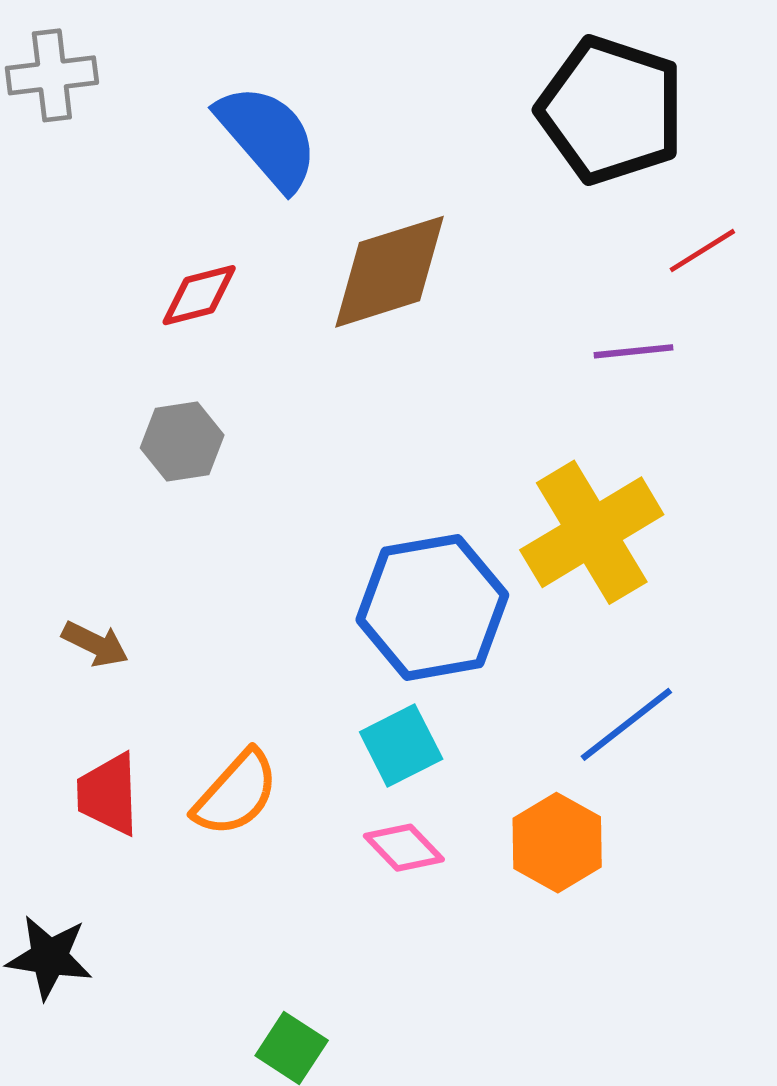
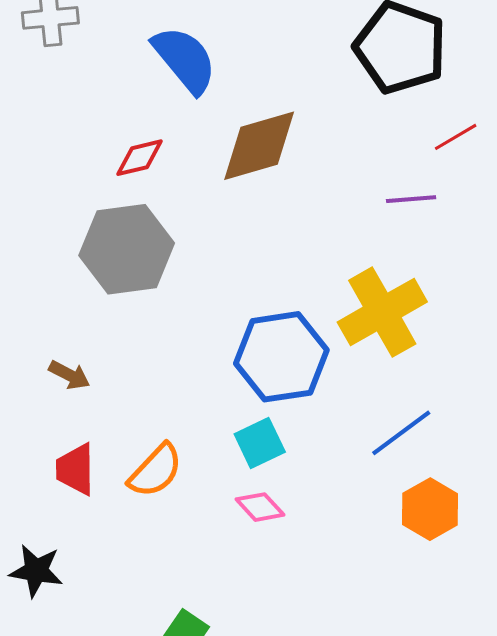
gray hexagon: (182, 441) -> (127, 249), size x1.8
orange hexagon: (557, 843) -> (430, 509), moved

